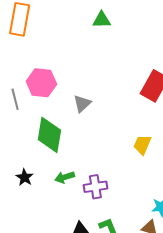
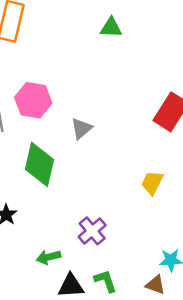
green arrow: (65, 177) -> (48, 257), moved
purple cross: (95, 187) -> (92, 231), turned -35

